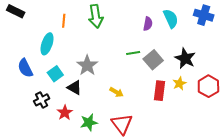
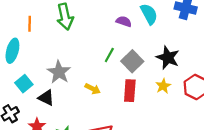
purple semicircle: (148, 24) -> (124, 21), turned -80
green line: (133, 53) -> (109, 55), turned -48
red rectangle: (160, 91) -> (130, 91), moved
yellow arrow: (117, 92) -> (93, 89), moved

